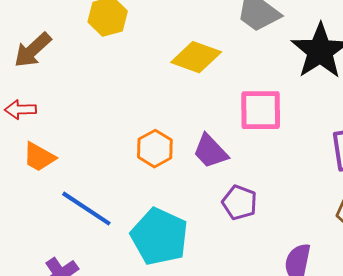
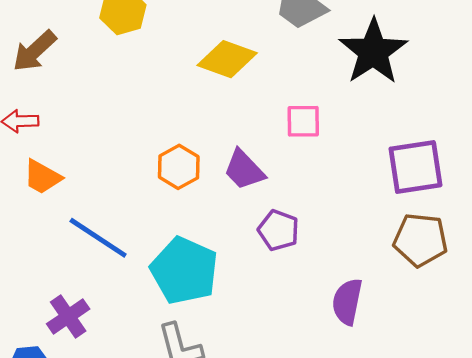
pink square: (261, 110) -> (303, 121), size x0.7

